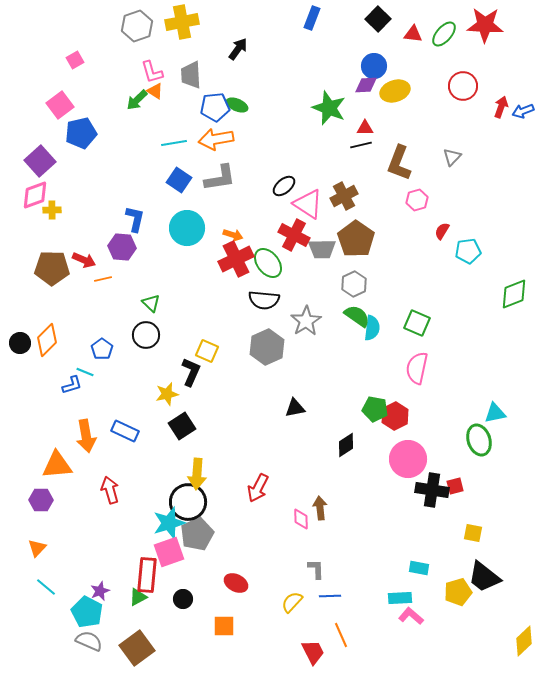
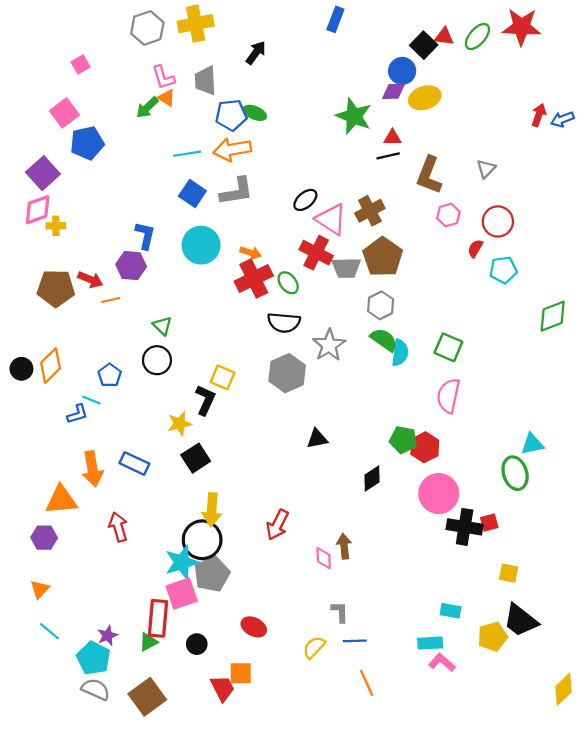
black square: (378, 19) -> (424, 45), moved
red circle: (463, 86) -> (498, 221), moved
green ellipse: (268, 263) -> (288, 283), size x0.7
red trapezoid: (313, 652) -> (223, 688), moved

